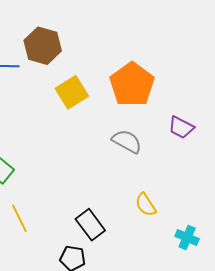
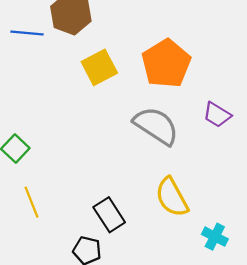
gray semicircle: (127, 141) -> (156, 126), size x1.4
yellow semicircle: (146, 205) -> (172, 197), size x1.5

